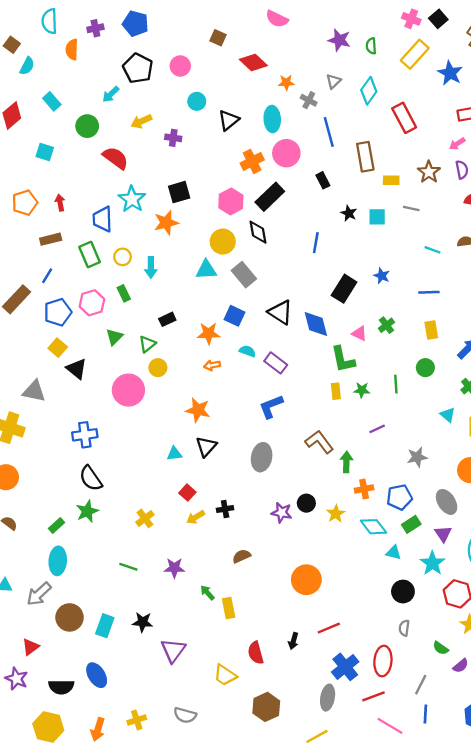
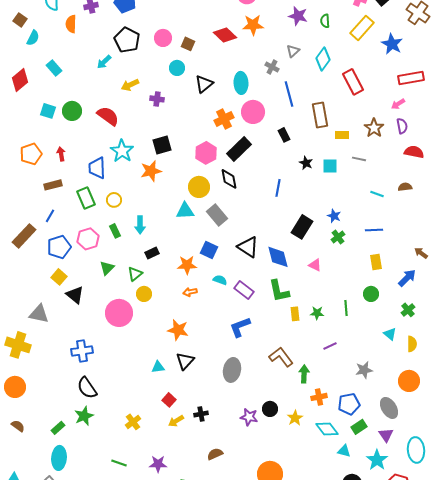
brown square: (218, 38) -> (188, 44), moved
orange star: (286, 82) -> (253, 25), moved, size x1.5
green circle: (87, 126) -> (72, 111), moved
cyan arrow: (151, 267) -> (140, 225), moved
green cross: (386, 325) -> (338, 237), moved
green L-shape: (343, 359) -> (279, 291), moved

